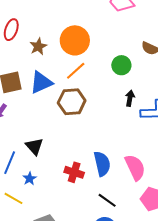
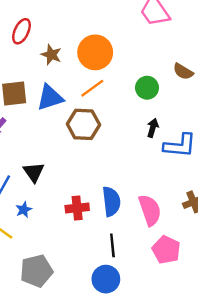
brown star: (38, 46) -> (51, 55), turned -30
red cross: (74, 172) -> (77, 208), turned -30
black line: (107, 200) -> (112, 245), turned 42

